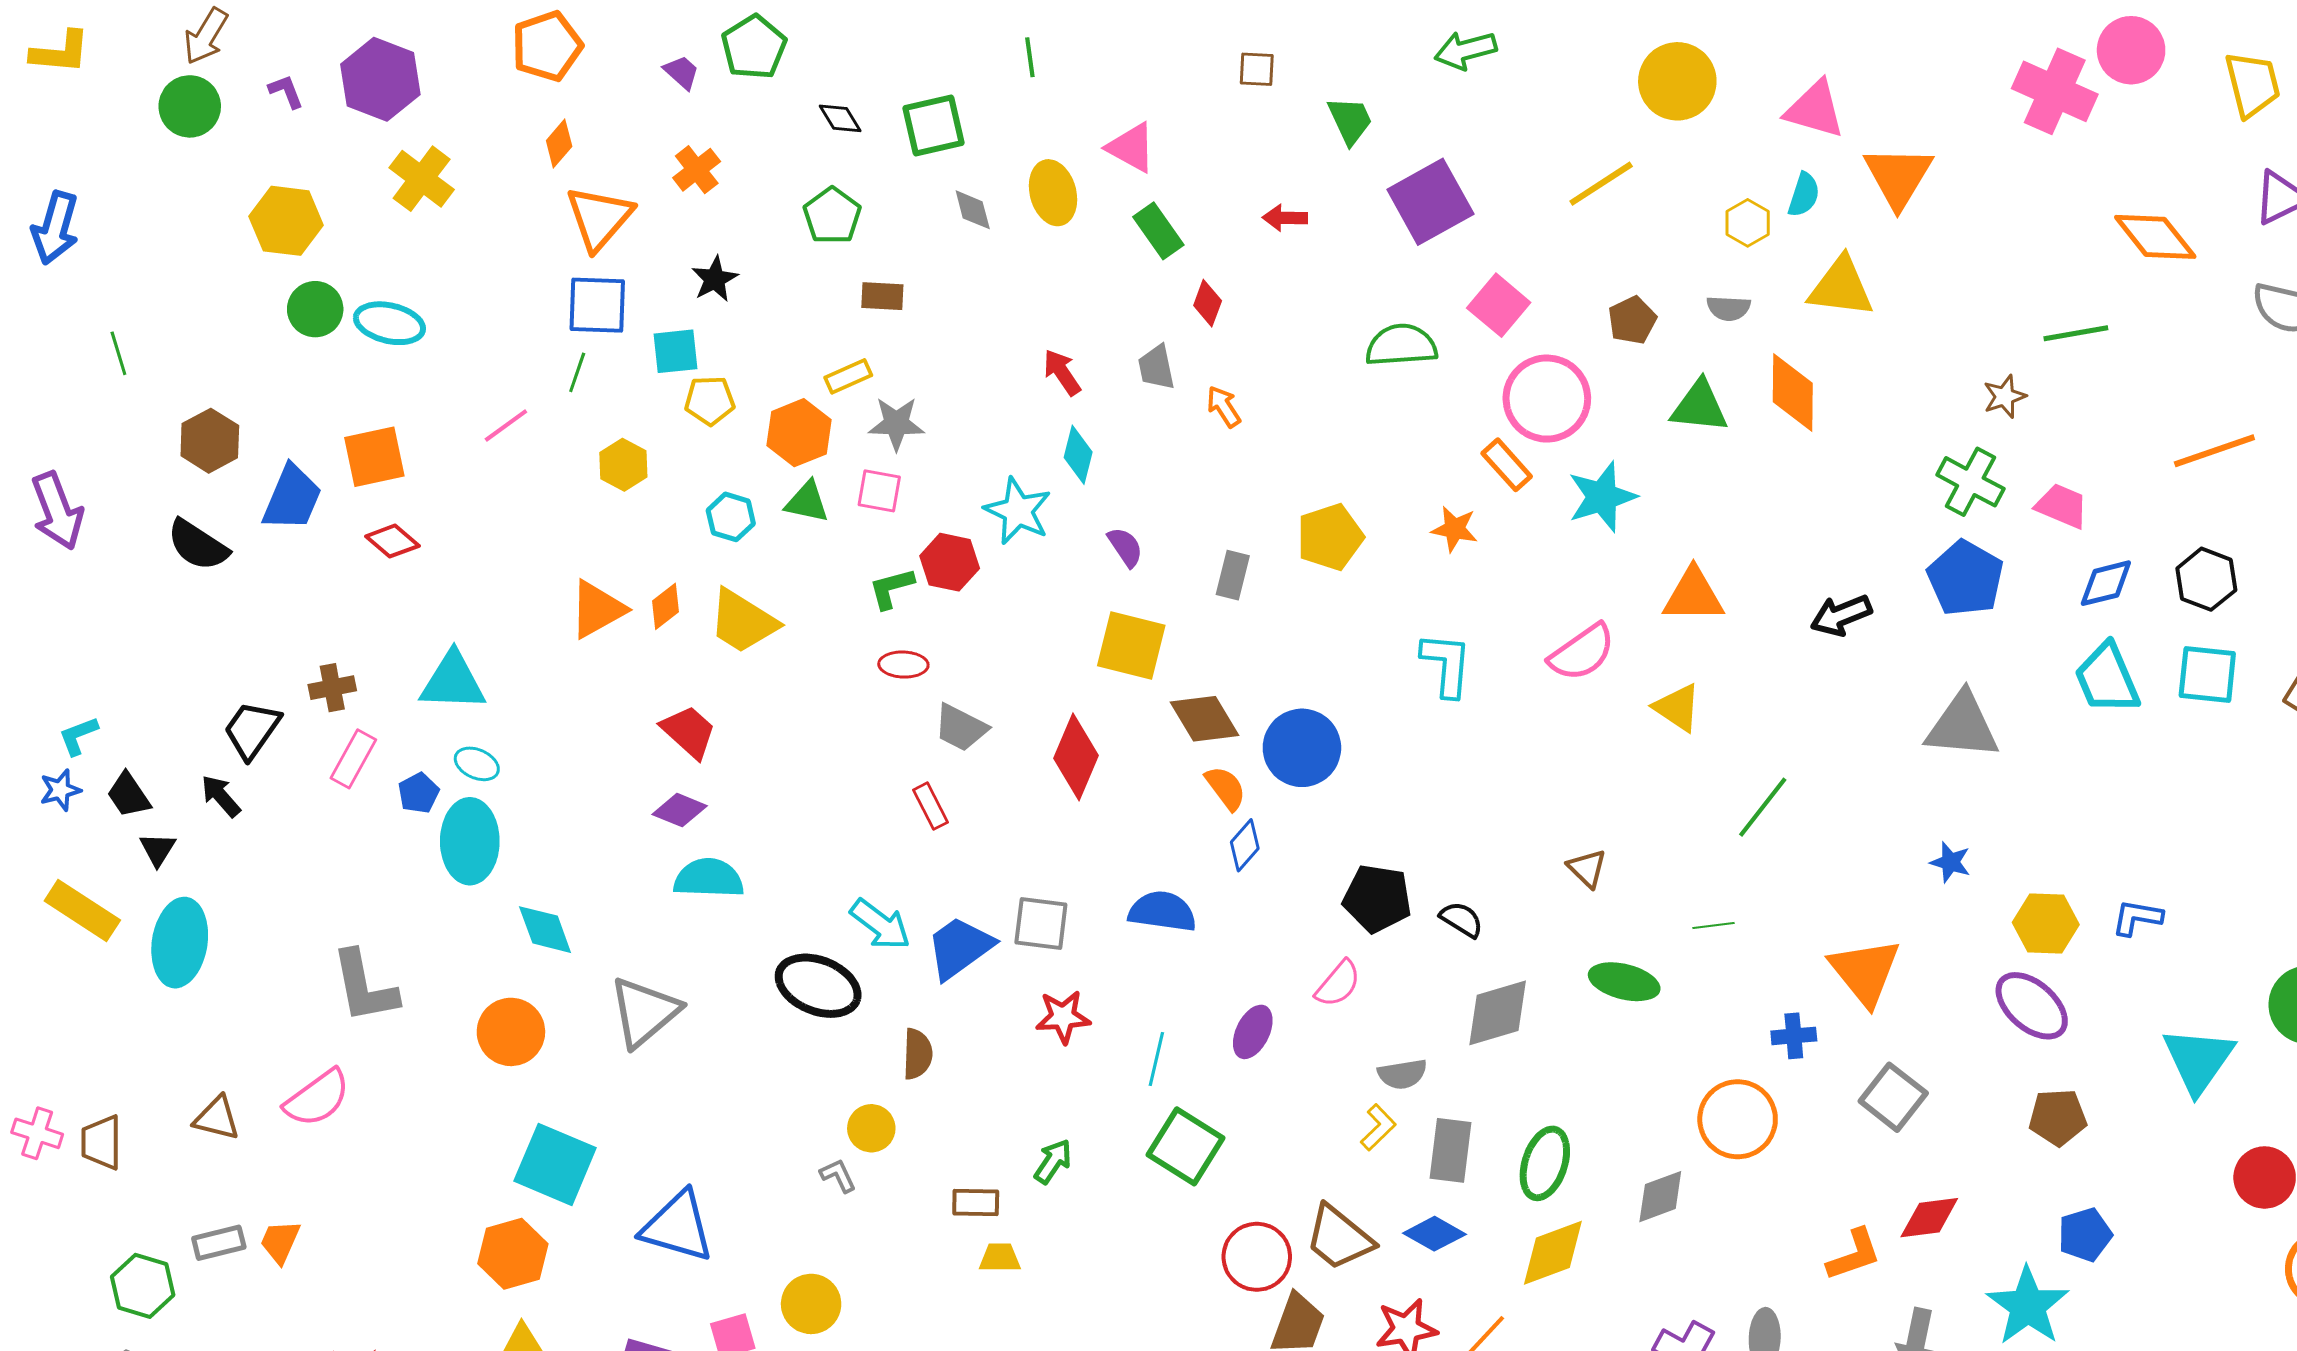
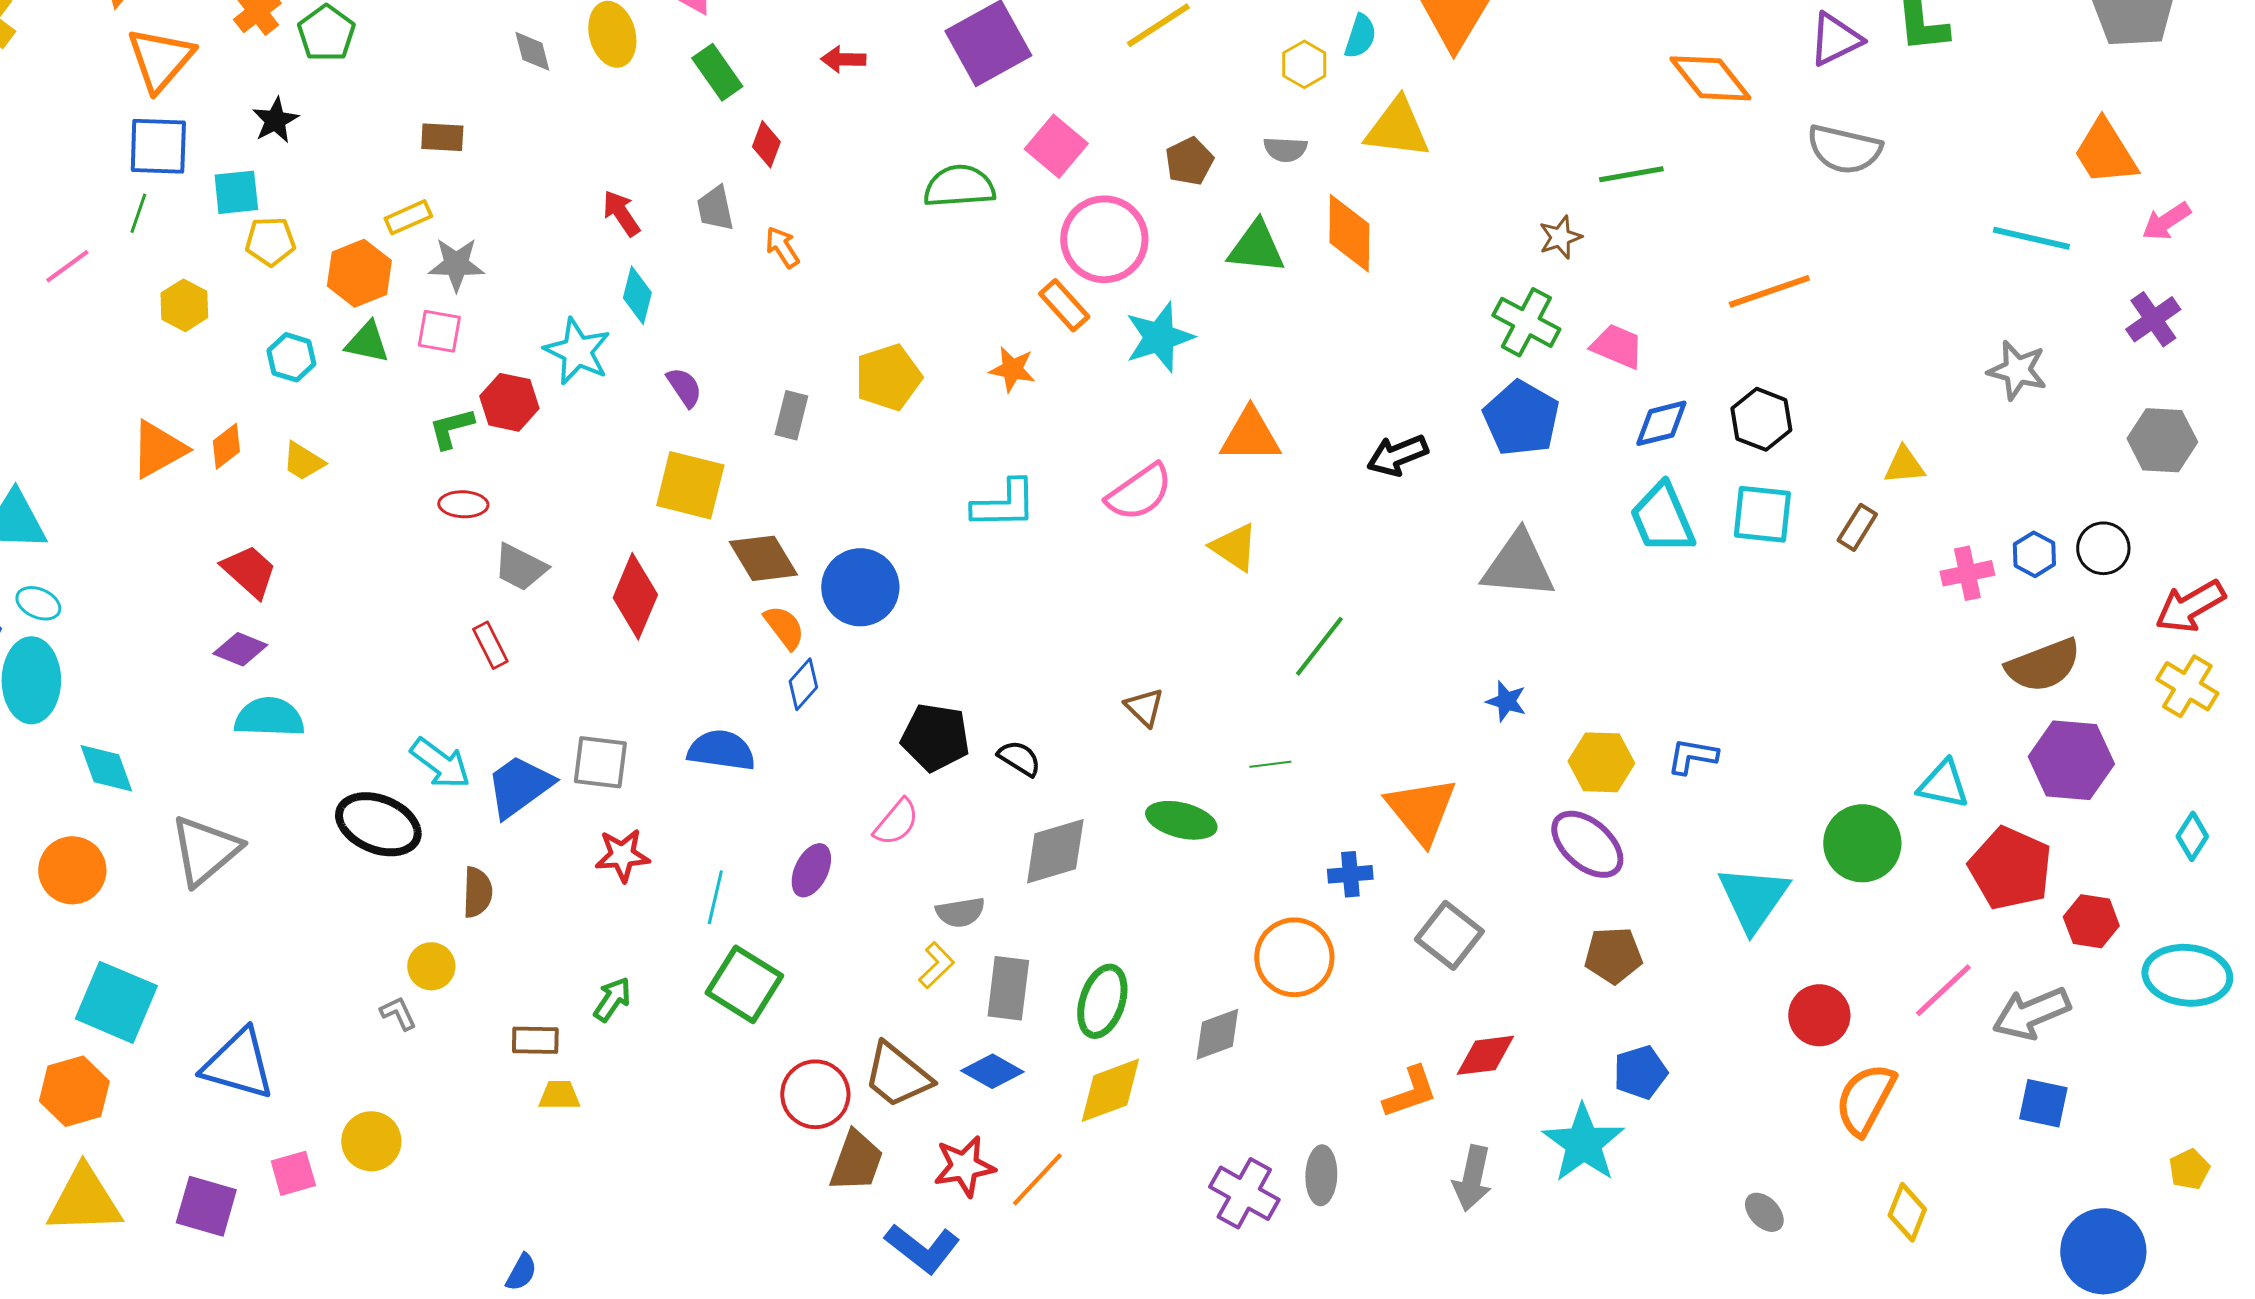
green pentagon: (832, 216) -> (326, 33), moved
yellow trapezoid: (743, 621) -> (303, 461), size x0.6
cyan L-shape: (1446, 665) -> (1004, 504), turned 84

